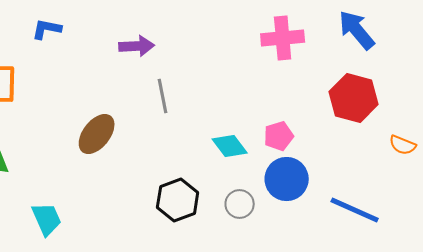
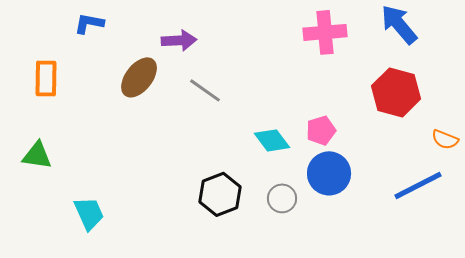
gray line: (163, 96) -> (205, 90), turned -44
brown ellipse: (97, 134) -> (139, 77), moved
blue line: (355, 210) -> (418, 185), moved, turned -51

